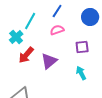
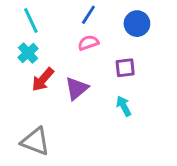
cyan line: (30, 21) -> (31, 21), moved, turned -54

